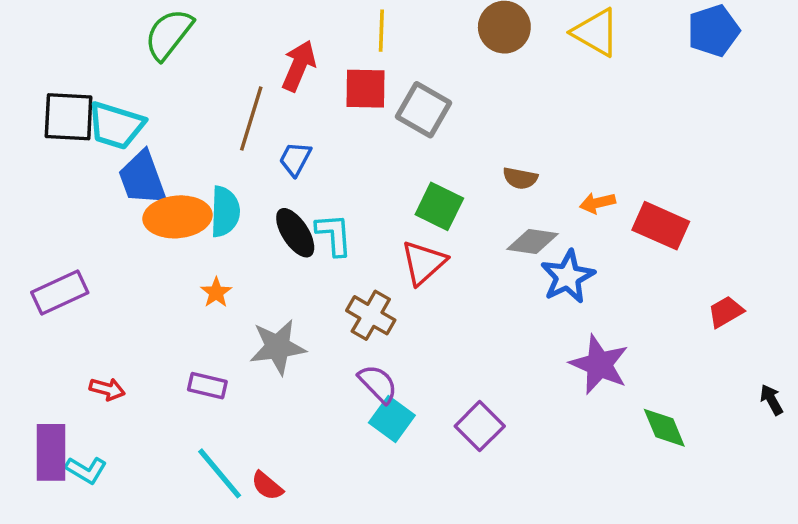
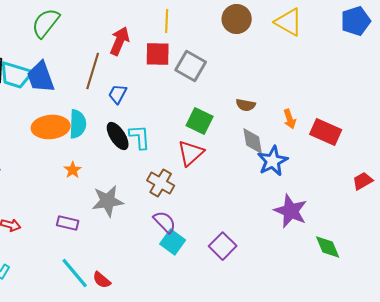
blue trapezoid: (142, 178) -> (41, 77), moved
orange arrow: (597, 203) -> (290, 119), turned -96
gray diamond: (532, 242) -> (253, 141), turned 72

